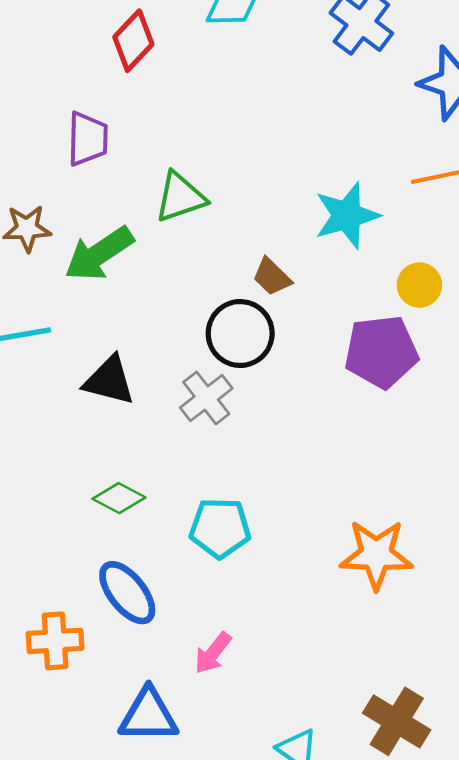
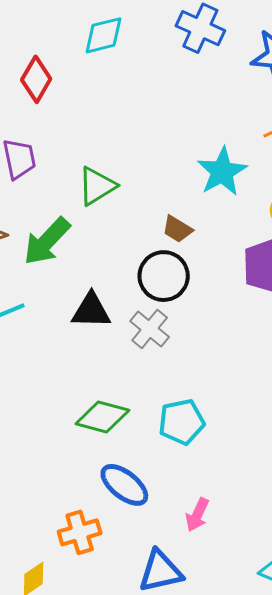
black triangle: (109, 381) -> (91, 311), moved
green diamond: (119, 498) -> (102, 417), size x1.4

